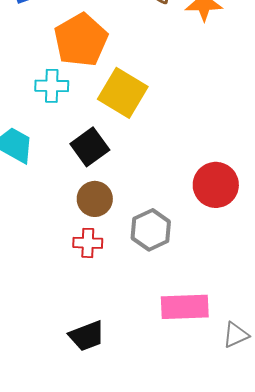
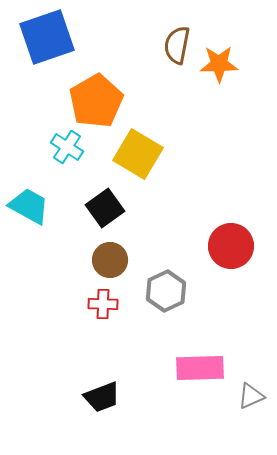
cyan cross: (52, 86) -> (67, 147), turned 32

